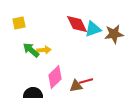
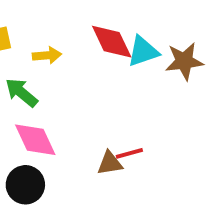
yellow arrow: (44, 50) -> (47, 55), moved
pink diamond: (55, 77) -> (35, 140), moved, turned -70

